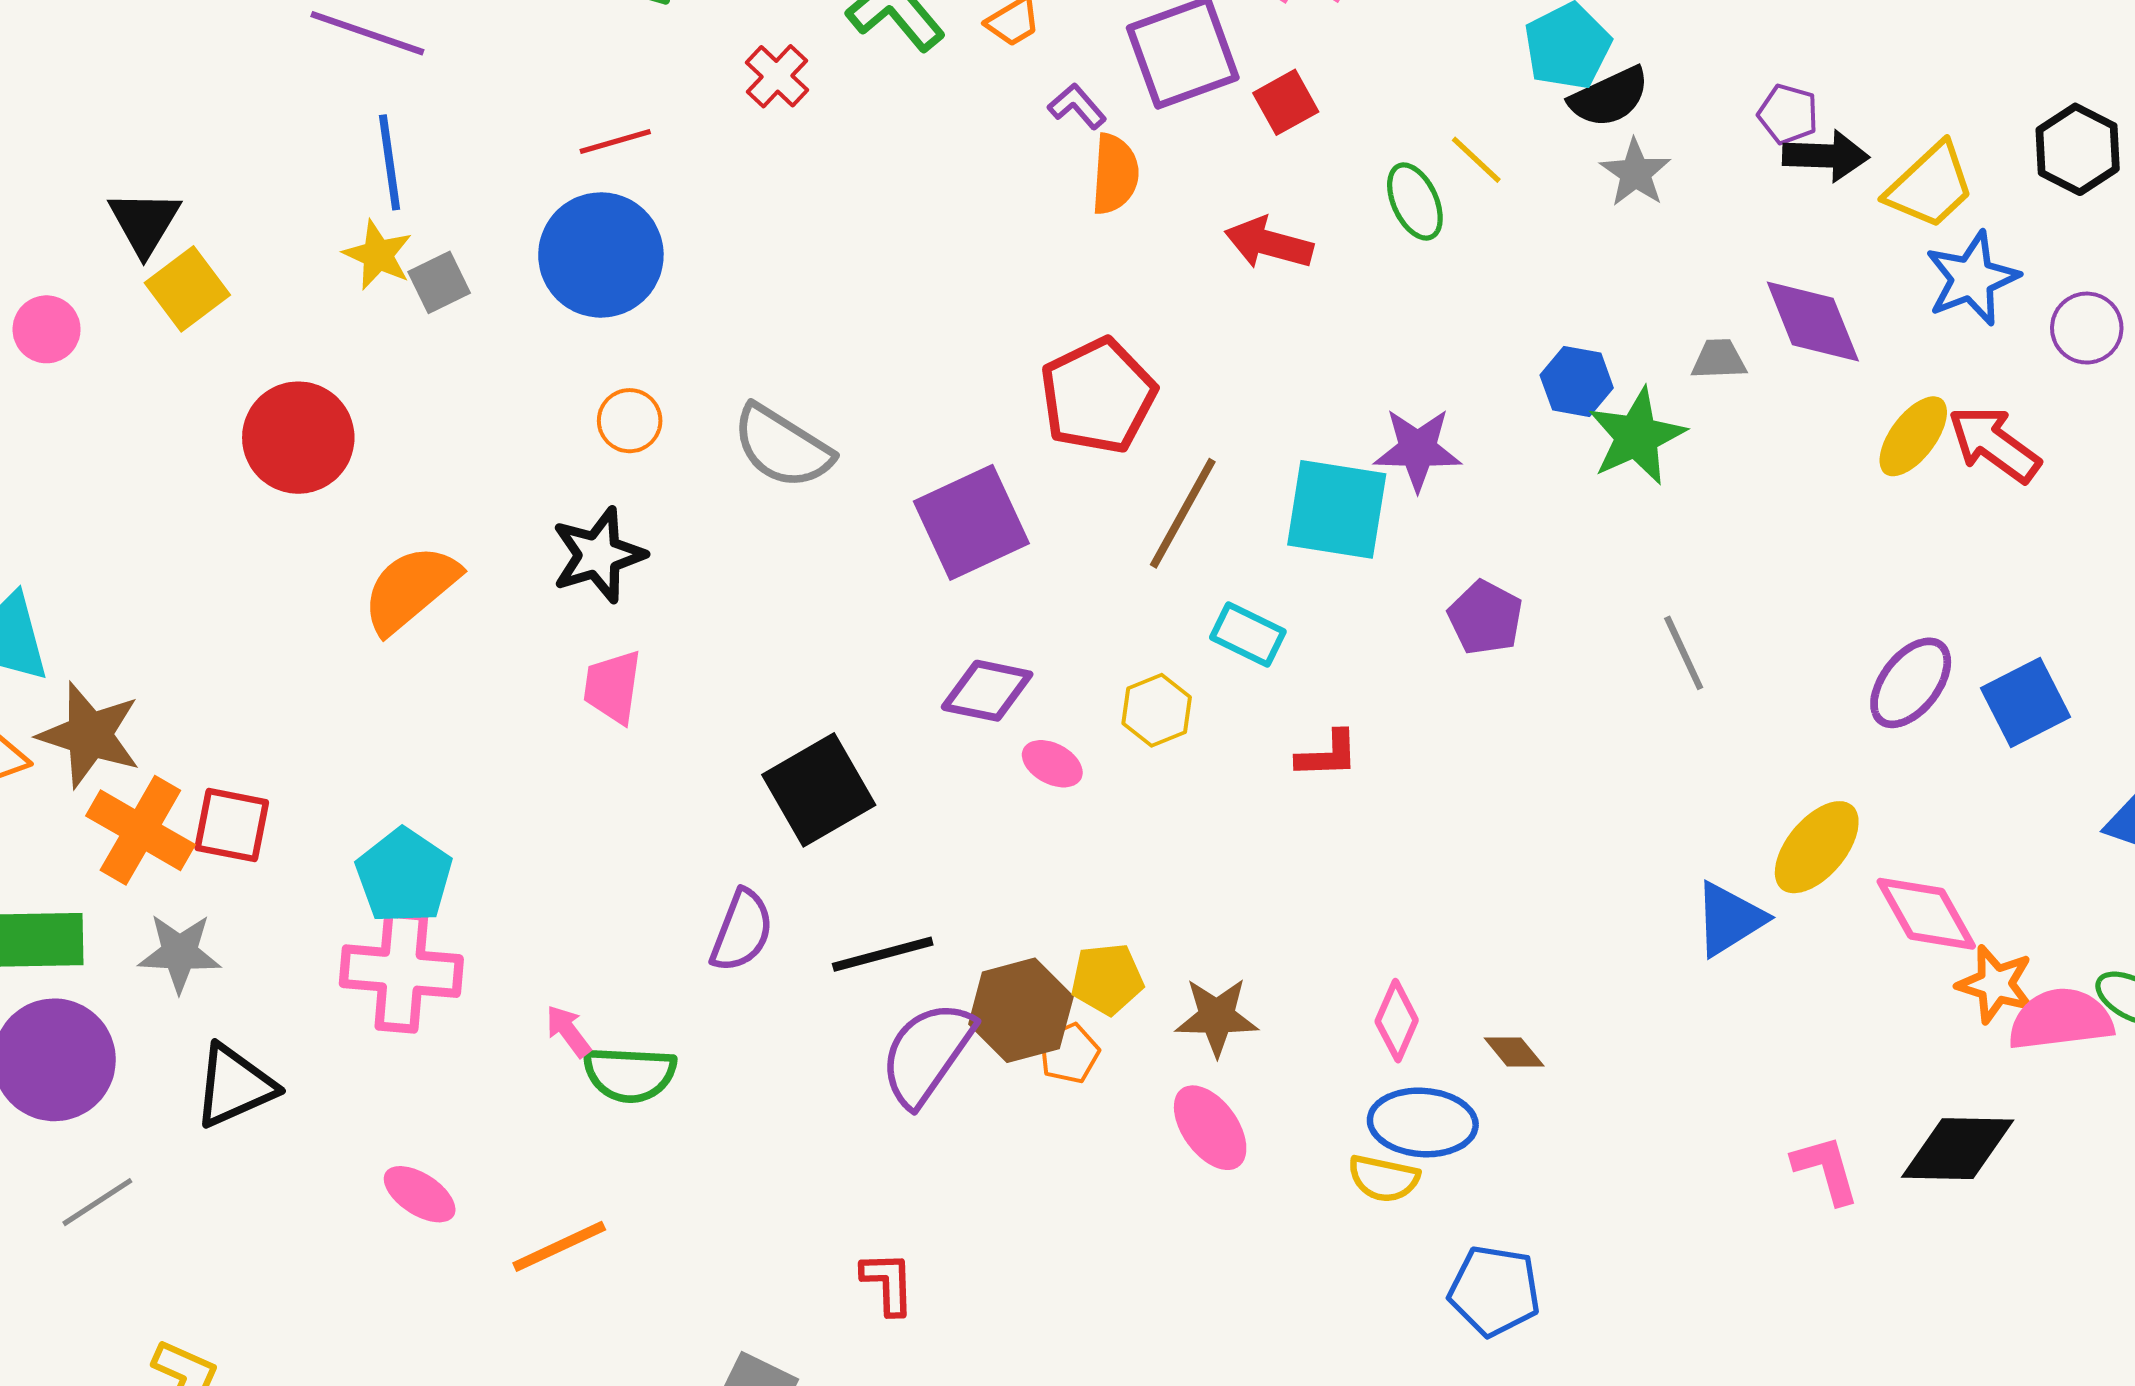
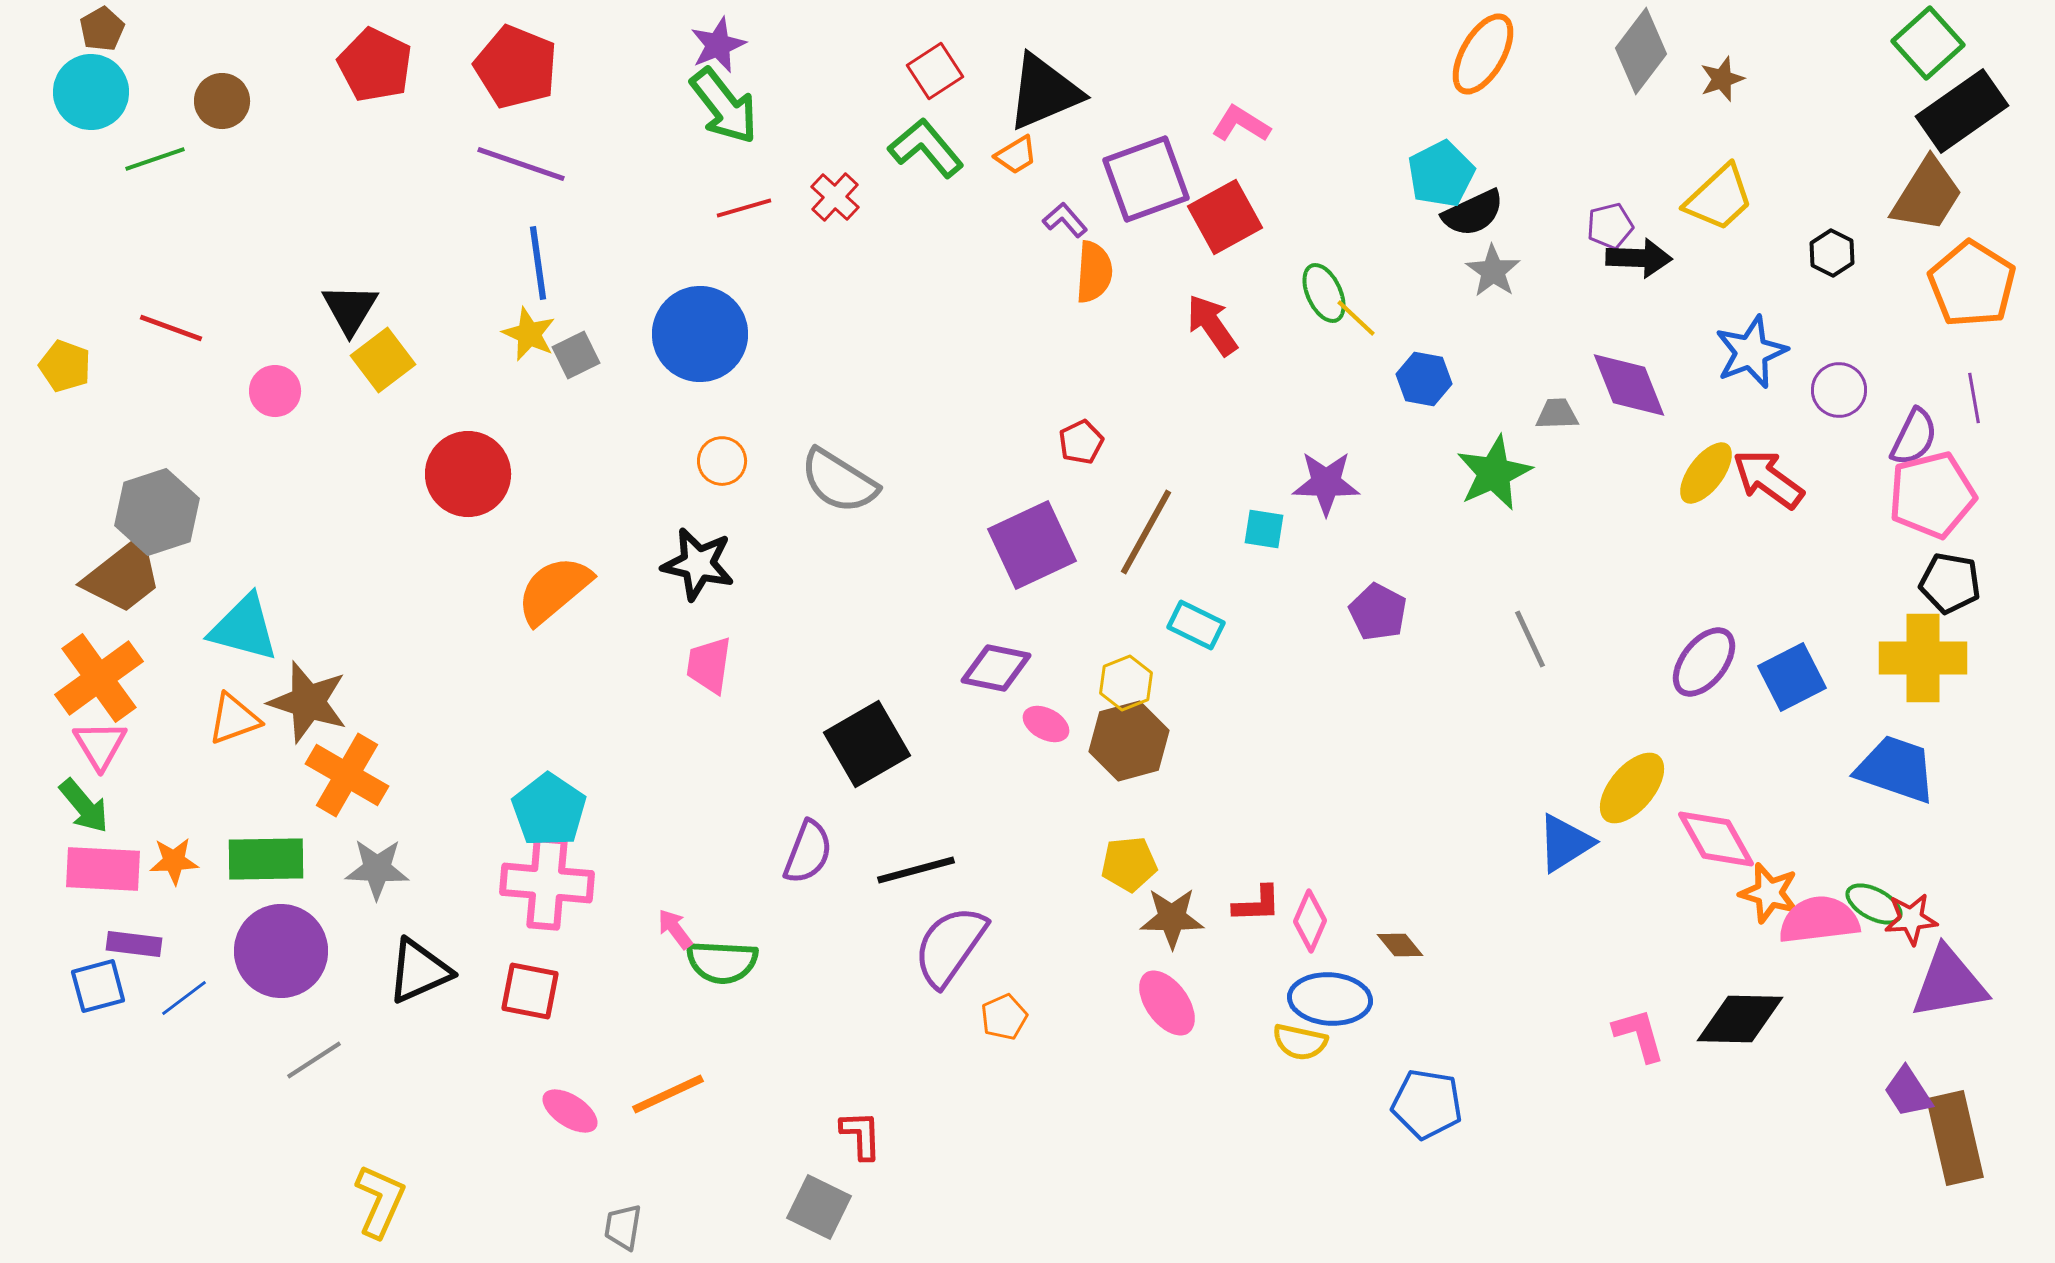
red square: (1286, 102) -> (1225, 217), size x1.5
purple pentagon: (1788, 114) -> (1610, 226), turned -30
red line: (615, 141) -> (744, 208), moved
black hexagon: (2078, 149) -> (1832, 253), size x0.7
yellow line: (1476, 160) -> (1356, 318), moved
yellow trapezoid: (1930, 186) -> (1719, 198), moved
red arrow: (1269, 243) -> (1212, 325), turned 40
blue hexagon: (1577, 382) -> (1424, 379), moved
red pentagon: (1098, 396) -> (1081, 442), size x0.5
cyan square: (1337, 509) -> (1264, 529), size x0.5
purple square: (971, 522) -> (1032, 545), moved
black star: (598, 555) -> (698, 564), turned 30
red L-shape: (1328, 755) -> (1257, 904), moved
red square: (232, 825) -> (530, 991), moved
yellow pentagon: (1107, 979) -> (1129, 864), moved
brown hexagon: (1021, 1010) -> (1129, 741), moved
orange pentagon: (1069, 1053) -> (1004, 1017), moved
pink ellipse: (420, 1194) -> (570, 1111), moved
red L-shape: (888, 1283) -> (861, 1135), moved
blue pentagon: (1495, 1291) -> (1427, 1104), moved

